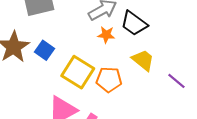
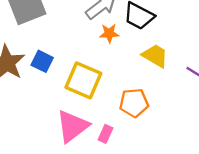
orange pentagon: (109, 80) -> (134, 103), moved

